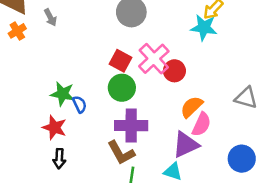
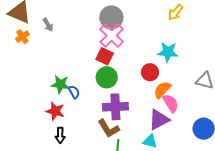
cyan star: (204, 28) -> (168, 52), moved
pink cross: (154, 59) -> (112, 36), moved
red circle: (174, 71) -> (150, 72), moved
pink semicircle: (201, 124) -> (171, 103), turned -54

